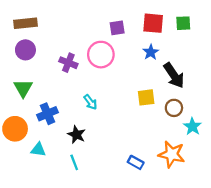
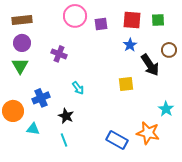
pink circle: (101, 55) -> (75, 16), moved
green triangle: (23, 88) -> (20, 66), moved
brown circle: (174, 108) -> (169, 50), moved
blue rectangle: (136, 162) -> (117, 140), size x1.5

